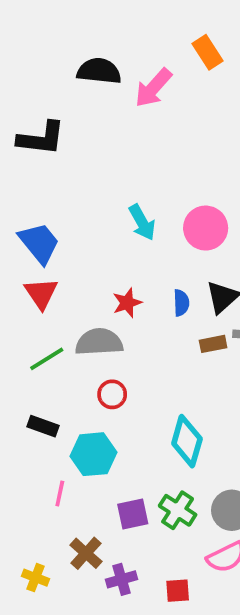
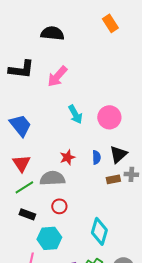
pink arrow: (153, 88) -> (57, 76), moved
red triangle: (41, 293) -> (21, 163), moved
black rectangle: (43, 426) -> (27, 214), moved

